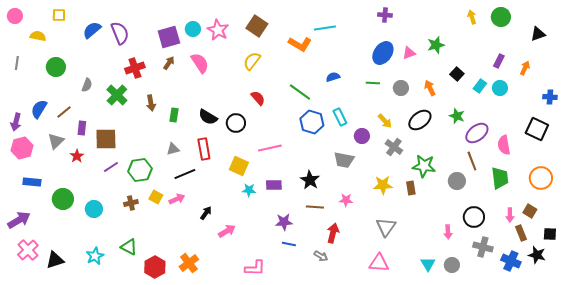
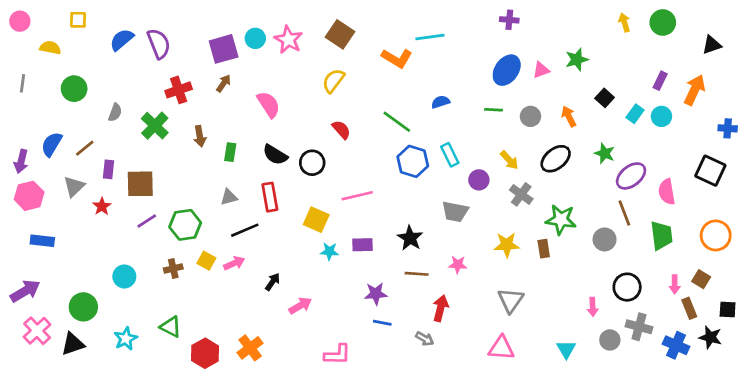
pink semicircle: (200, 63) -> (269, 104), moved
orange arrow: (525, 68) -> (695, 90), size x1.6
green circle: (63, 199) -> (83, 307), moved
gray circle: (452, 265) -> (610, 340), moved

